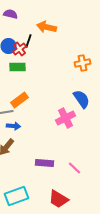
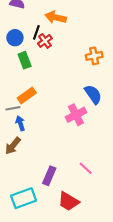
red cross: (20, 49) -> (45, 41), moved
green rectangle: (18, 67) -> (25, 60), turned 70
blue arrow: (14, 126) -> (20, 123), turned -112
purple rectangle: (44, 163) -> (49, 176), moved, turned -72

